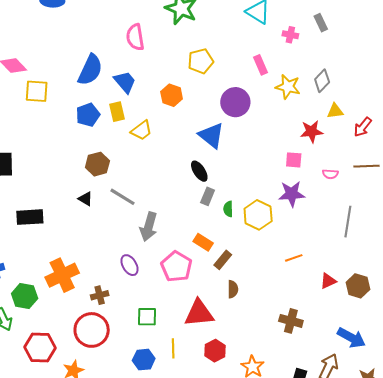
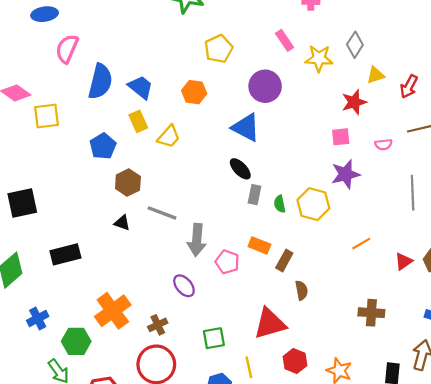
pink semicircle: (135, 37) -> (67, 49), moved, turned 44
blue pentagon: (88, 115) -> (103, 146), moved
pink pentagon: (176, 266) -> (227, 262), moved, size x0.7

